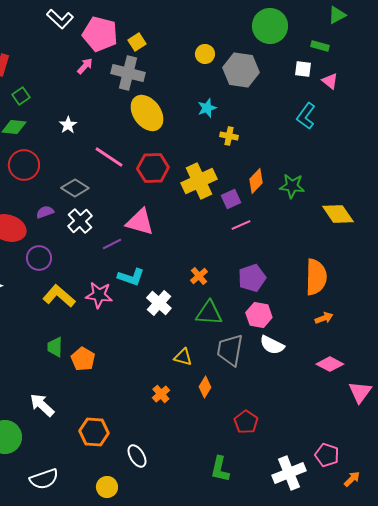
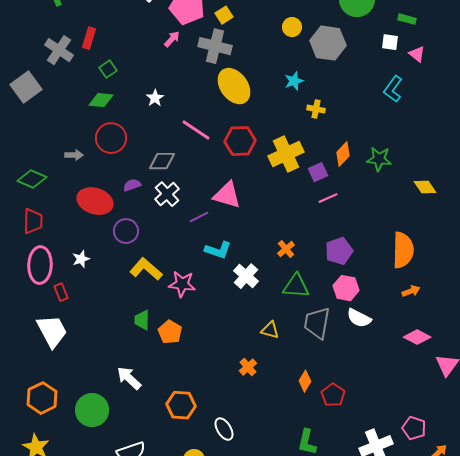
gray diamond: (75, 188) -> (162, 161), turned -32
yellow diamond: (338, 214) -> (425, 187), size x0.7
pink star: (99, 295) -> (182, 284), moved
orange diamond: (205, 387) -> (305, 381), moved

